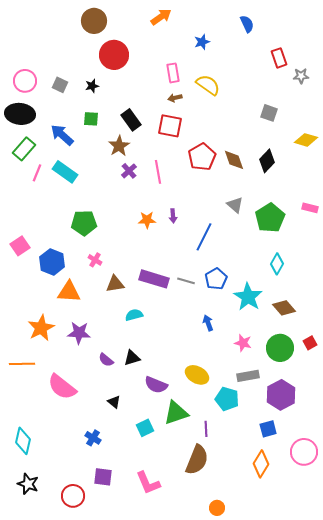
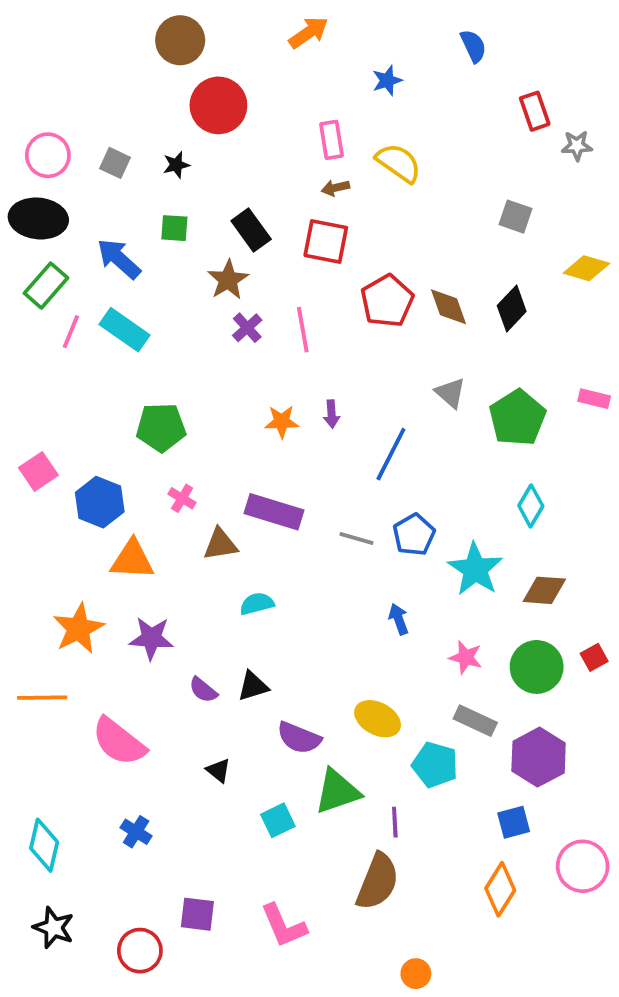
purple rectangle: (154, 279) -> (274, 512), moved
brown diamond: (284, 308) -> (544, 590), turned -45
gray rectangle: (248, 376) -> (475, 721), turned 35
blue cross: (93, 438) -> (136, 832), moved

